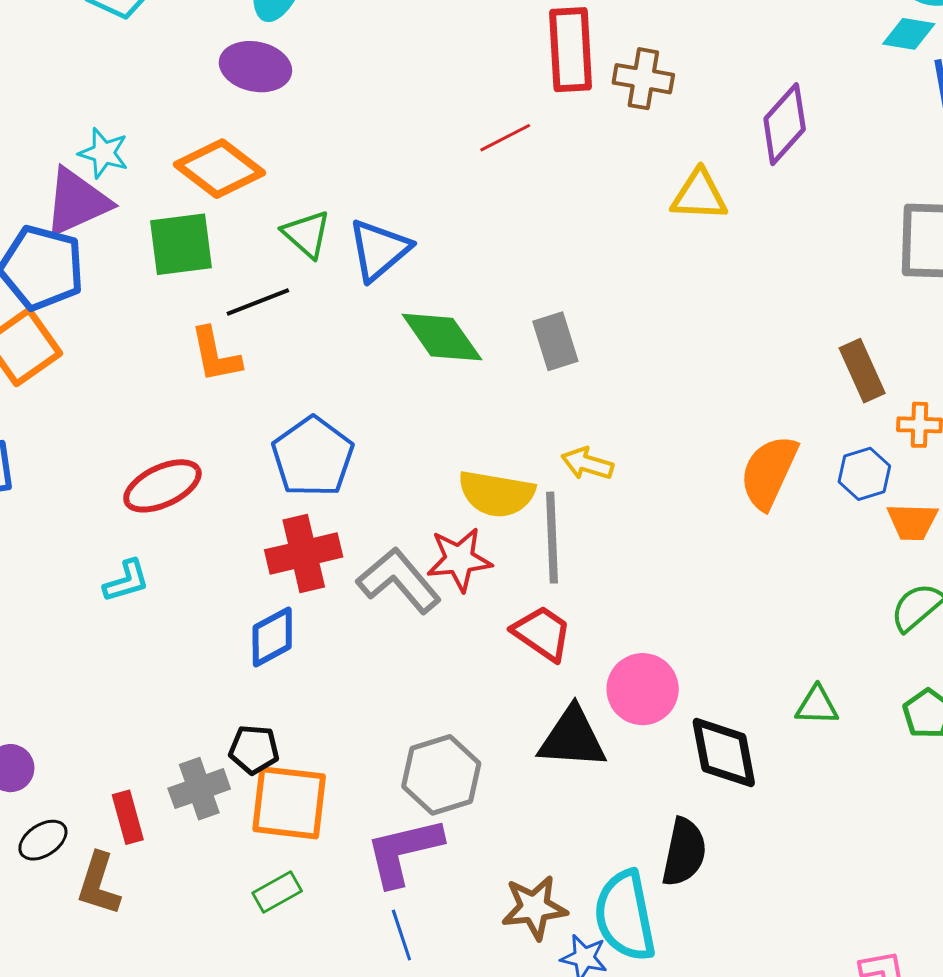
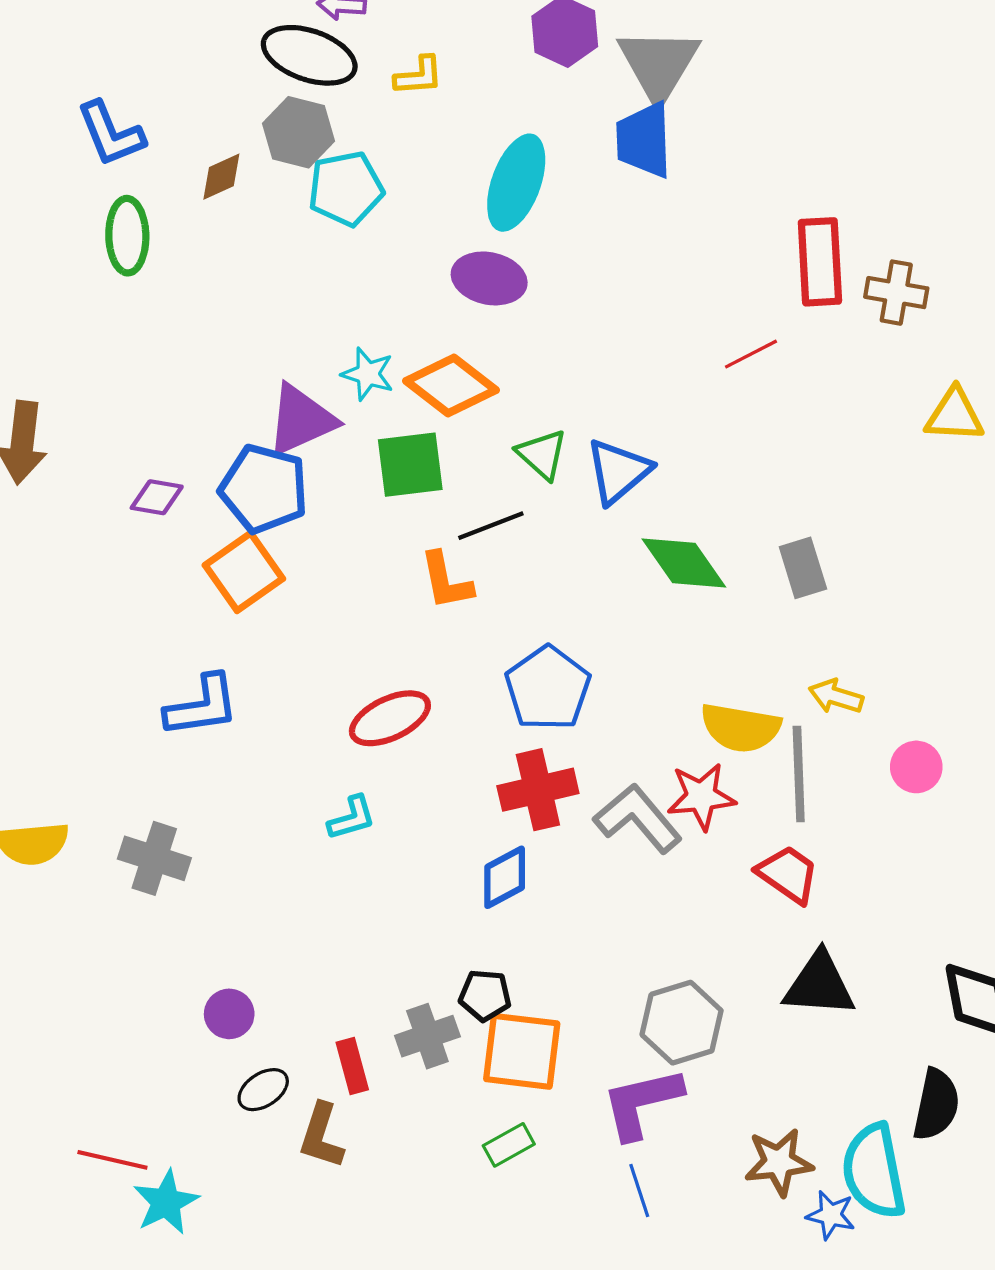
cyan star: (104, 153) -> (368, 374), moved
pink circle: (643, 689) -> (916, 767), moved, size x0.7

